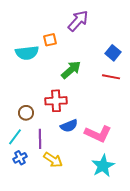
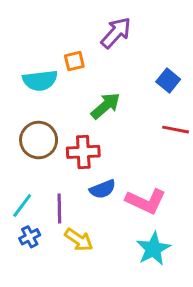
red line: (111, 77) -> (176, 130), moved
brown circle: (26, 113) -> (39, 140), moved, size x1.6

